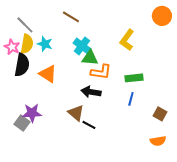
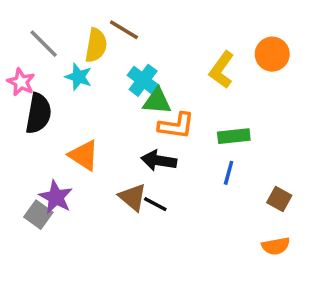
orange circle: (162, 16) -> (272, 54), moved
yellow semicircle: (27, 44) -> (96, 45), moved
orange triangle: (48, 74) -> (84, 155), moved
purple star: (32, 113) -> (56, 197), turned 30
black line: (89, 125) -> (155, 204), moved

